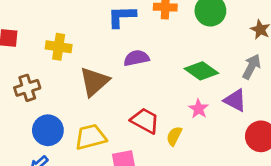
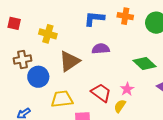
pink star: (199, 109) -> (127, 89), moved
blue circle: (48, 130) -> (38, 77), moved

